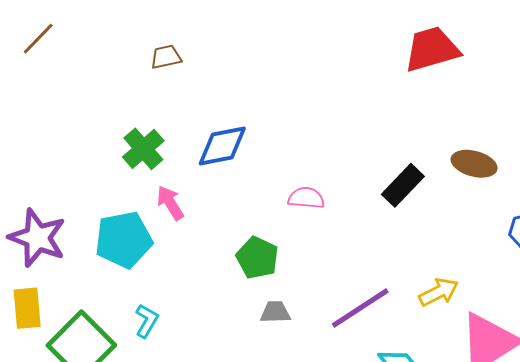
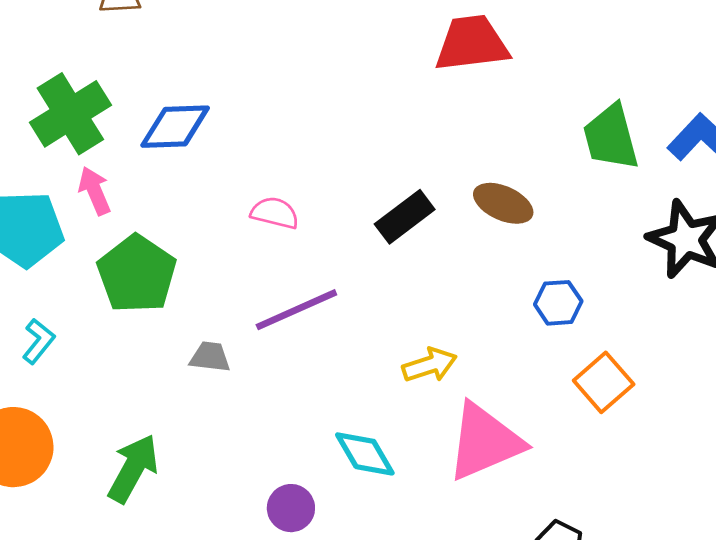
green cross: (143, 149) -> (70, 114), size x1.4
green pentagon: (257, 258) -> (137, 274), moved, size x1.4
purple line: (360, 308) -> (296, 310), moved

